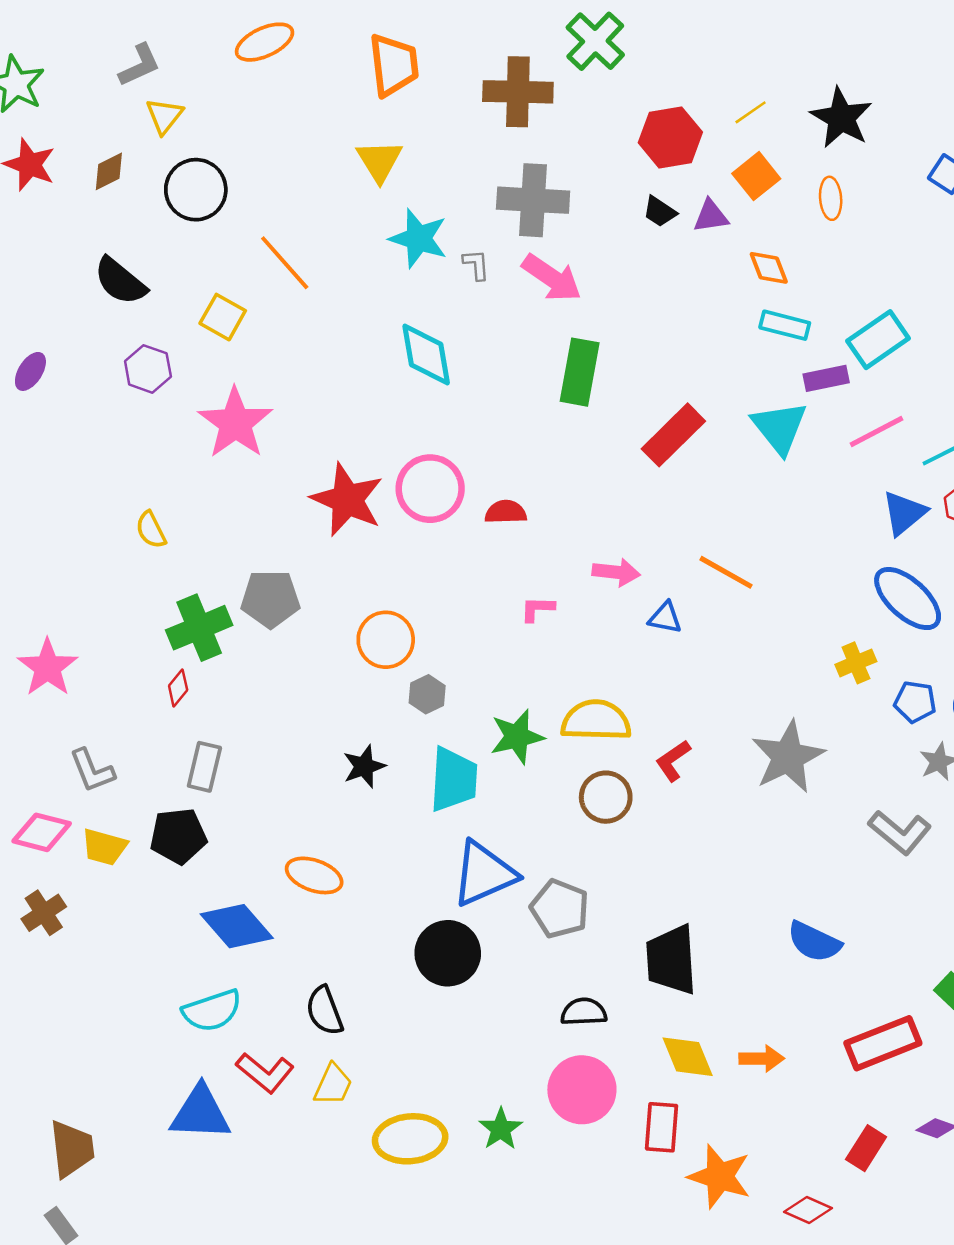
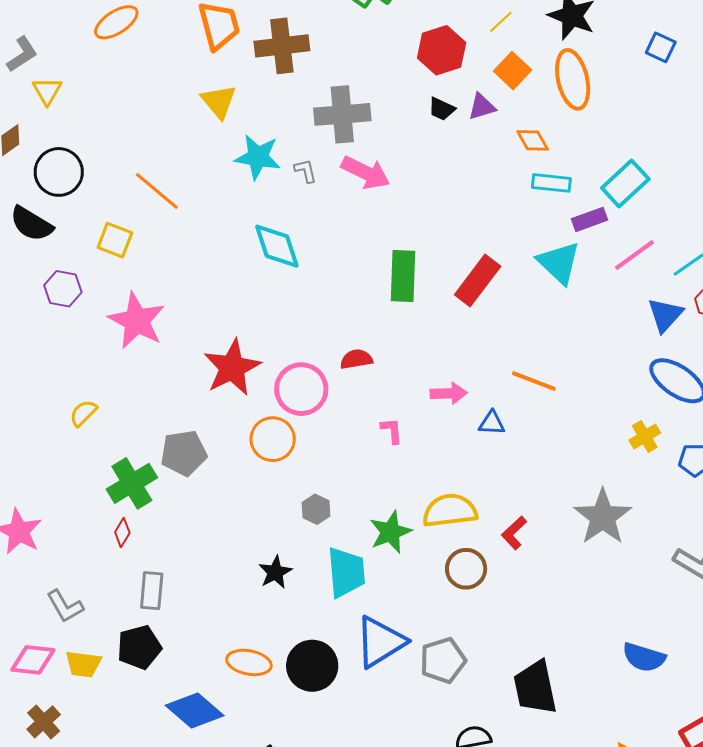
brown cross: (518, 92) -> (282, 46), moved
black circle: (196, 190) -> (59, 172), moved
orange ellipse: (831, 198) -> (573, 79), size x1.8
green rectangle: (580, 372) -> (403, 276), moved
pink circle: (430, 489) -> (301, 389), moved
red star: (347, 500) -> (232, 368), turned 30
yellow semicircle: (151, 530) -> (83, 413), turned 80
pink L-shape: (537, 609) -> (392, 431), turned 92
orange circle: (386, 640) -> (273, 439), moved
gray pentagon: (560, 909) -> (443, 660), turned -30
black circle: (448, 953) -> (312, 666), moved

